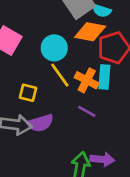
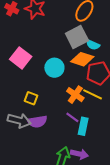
yellow line: (60, 75) -> (93, 94), moved, turned -36
cyan rectangle: (104, 77) -> (83, 126), moved

